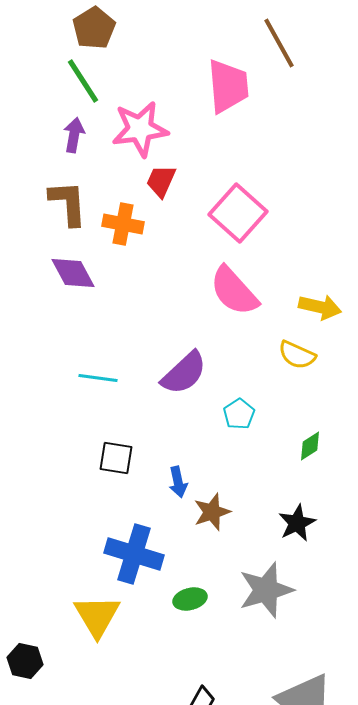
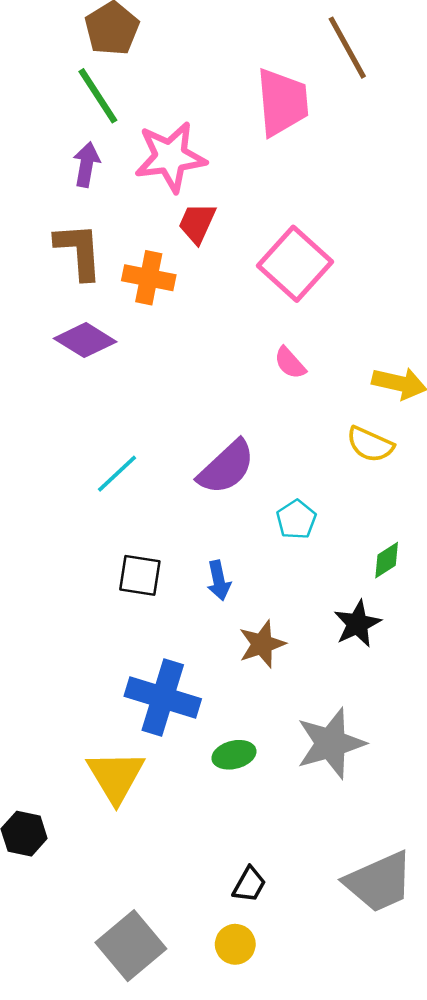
purple diamond: (73, 273) -> (85, 340), turned -30
pink semicircle: (234, 291) -> (290, 363), size x0.5
cyan line: (98, 378) -> (117, 474), turned -51
blue arrow: (178, 482) -> (219, 580), moved
black star: (297, 523) -> (357, 624), moved

